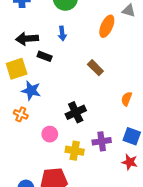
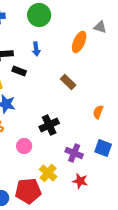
purple cross: (102, 141) -> (74, 153), turned 30
yellow cross: (75, 151) -> (48, 173), moved, turned 30
red star: (130, 162) -> (80, 181), moved

